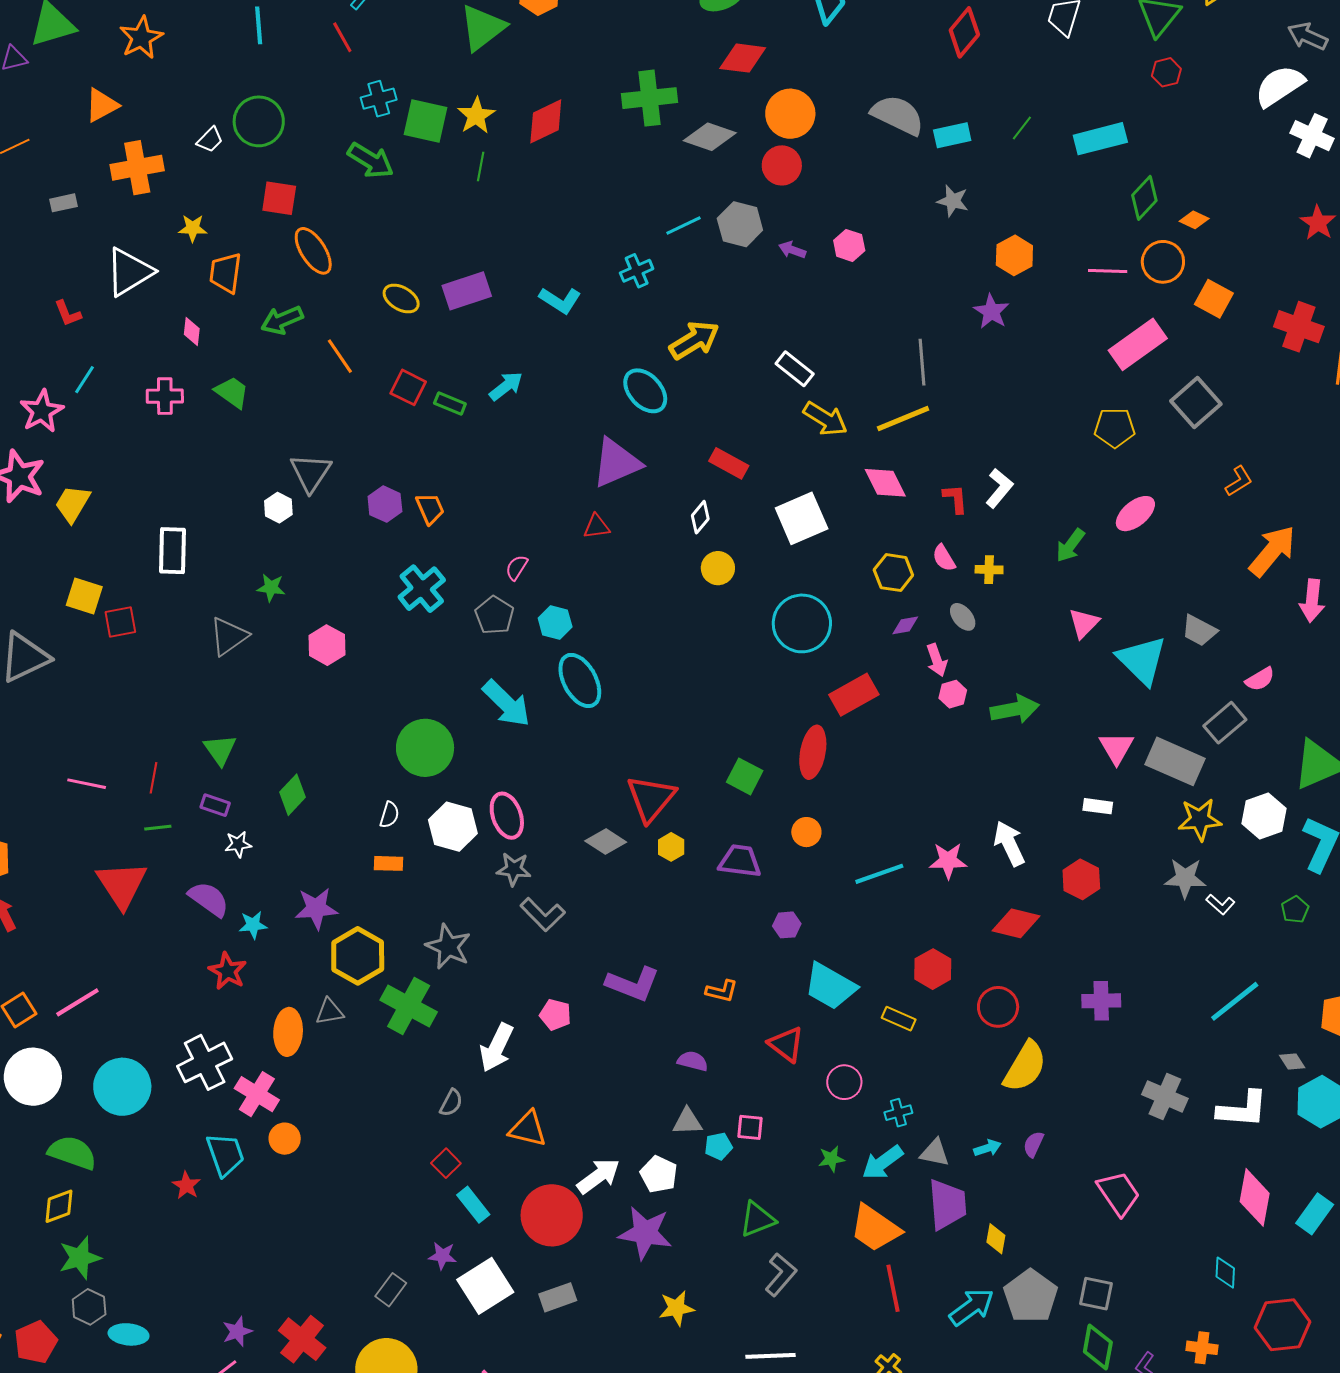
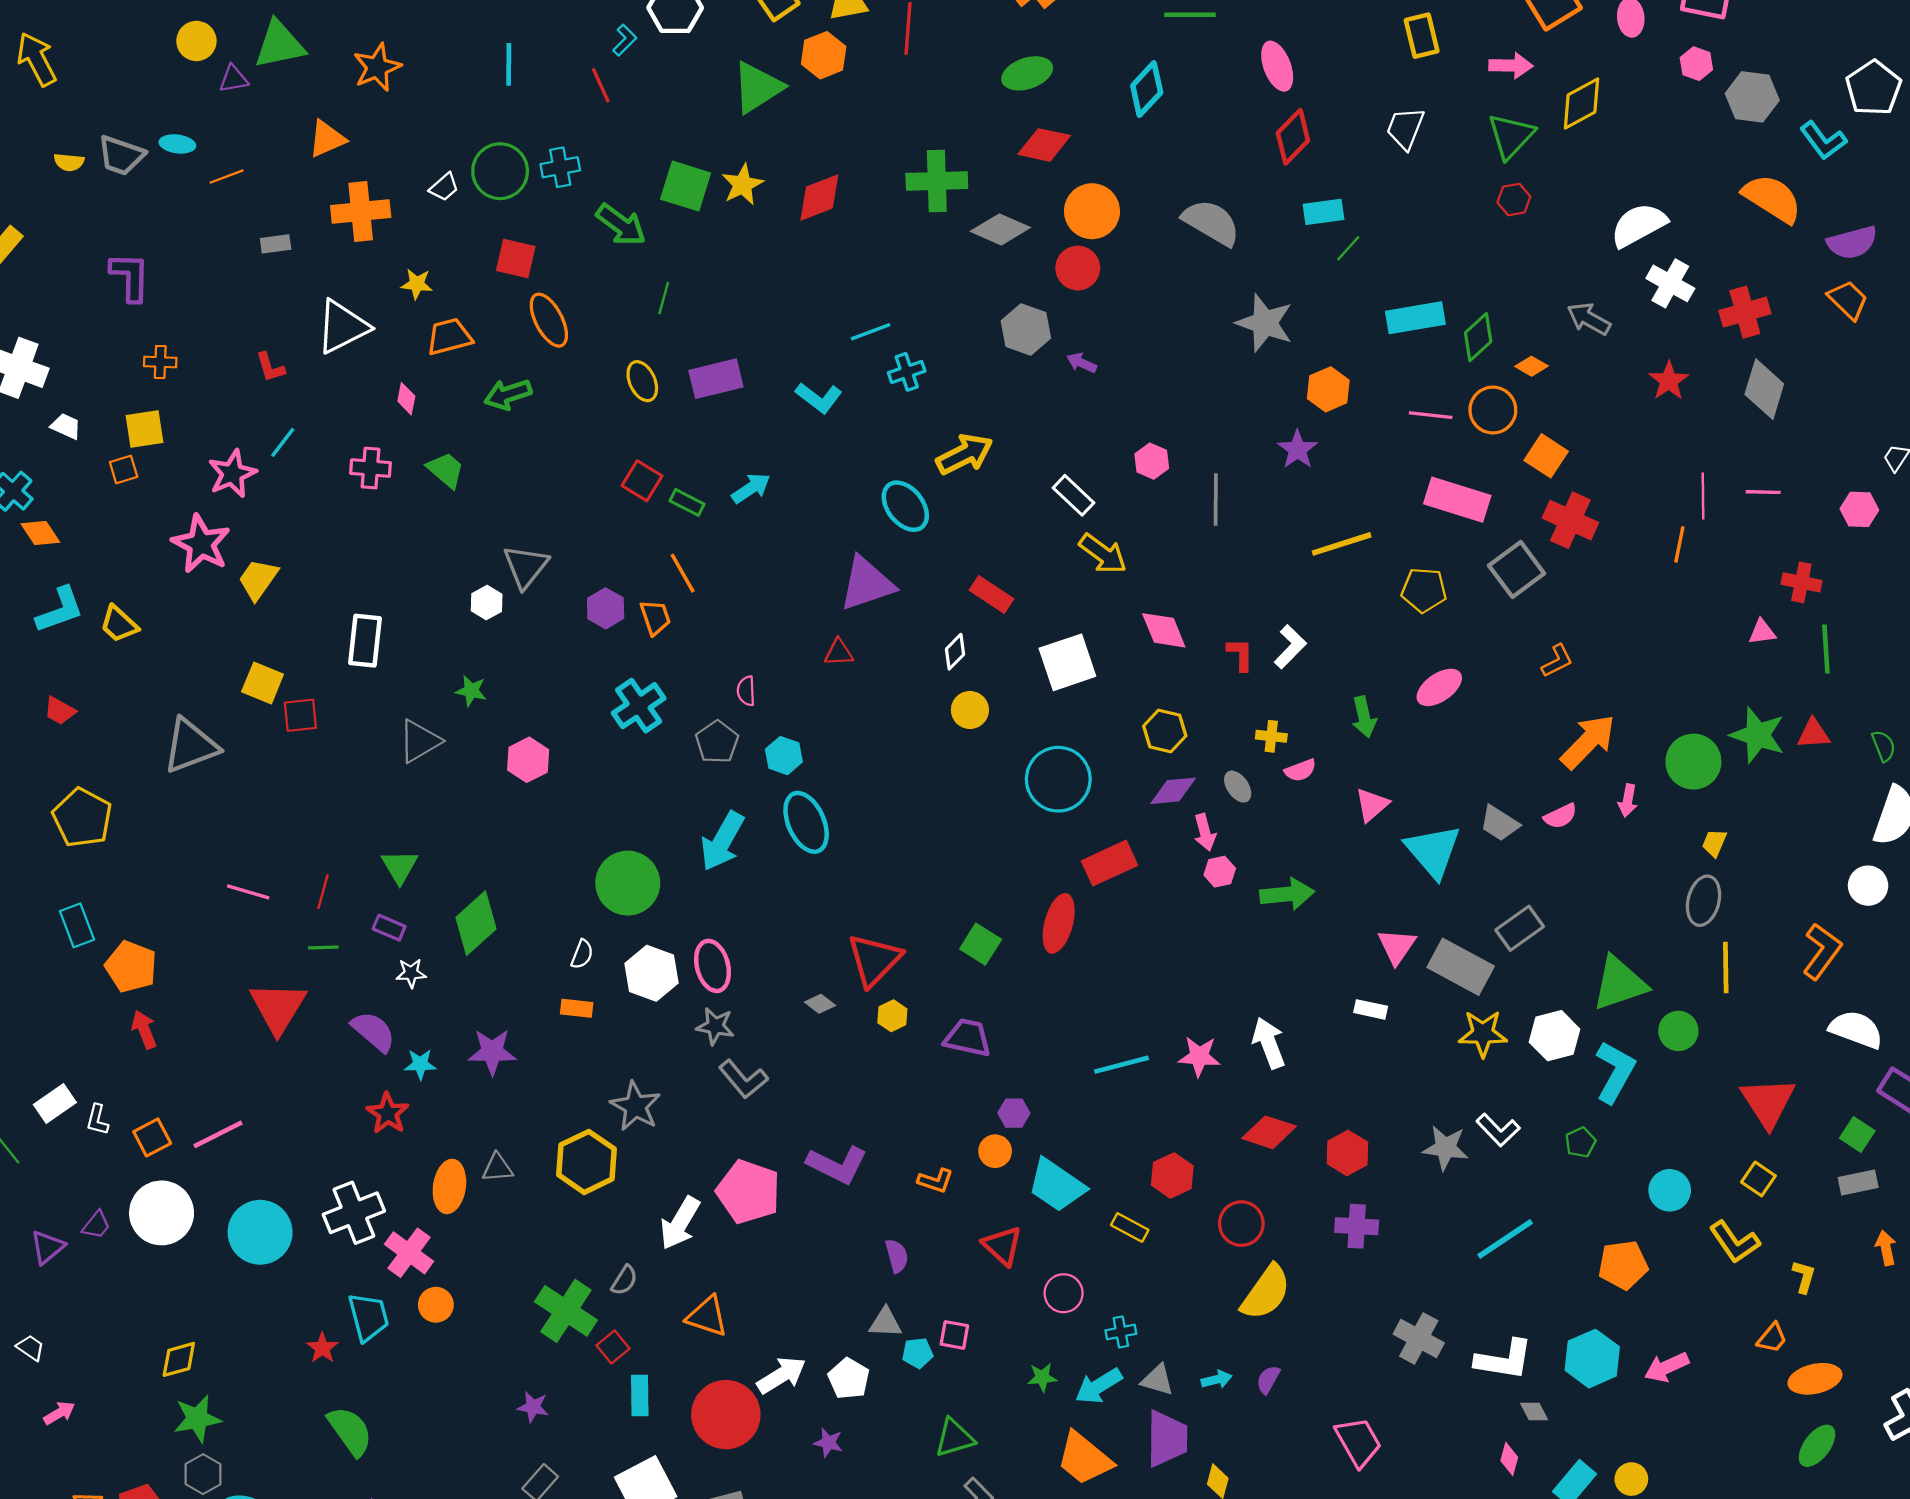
gray arrow: (1308, 36) -> (1589, 319), moved
cyan cross: (379, 99) -> (560, 167), moved
cyan rectangle: (952, 135) -> (1324, 212), moved
cyan rectangle: (1100, 139) -> (1415, 318), moved
green line: (481, 166) -> (664, 298), moved
gray star: (953, 201) -> (1265, 323), size x1.6
cyan line: (683, 225) -> (871, 332), moved
pink hexagon: (849, 245) -> (1152, 461), moved
orange trapezoid: (225, 273) -> (449, 337), turned 63
yellow ellipse: (401, 299) -> (642, 381), turned 30
red cross: (1299, 327) -> (1570, 520), moved
pink rectangle: (1138, 344) -> (1457, 500), turned 48
orange line: (340, 356) -> (683, 573), moved
yellow line: (903, 418) -> (1342, 544), moved
green arrow: (1070, 545) -> (1364, 717), turned -54
pink semicircle: (944, 558) -> (1300, 770), moved, turned -84
pink semicircle: (517, 568) -> (746, 691), turned -40
pink arrow: (1312, 601) -> (1628, 801), size x0.7
purple diamond: (905, 625) -> (1173, 791), size x1.5
pink semicircle: (1260, 679) -> (1560, 816), moved
cyan arrow: (506, 703) -> (722, 841), turned 70
green diamond: (292, 795) -> (476, 923), size x1.4
orange circle: (806, 832) -> (995, 1151), moved
gray diamond: (606, 841) -> (820, 1004), size x0.7
gray star: (1185, 878) -> (1446, 1148), moved
red hexagon: (1081, 879) -> (1347, 1153), moved
white L-shape: (1220, 904) -> (1498, 1130), size x1.4
yellow hexagon: (358, 956) -> (587, 1162), moved
green cross: (409, 1006) -> (566, 1311), moved
pink pentagon: (555, 1015) -> (748, 1192), size x1.8
purple semicircle: (693, 1061) -> (897, 1256), turned 56
gray diamond: (1292, 1062) -> (1534, 1412), moved
green semicircle: (72, 1153) -> (350, 1431), moved, turned 30
pink diamond: (1255, 1197) -> (1509, 1459), size x0.5
cyan rectangle: (473, 1205) -> (640, 1396), turned 33
purple star: (645, 1233) -> (828, 1443), size x0.5
purple star: (442, 1256) -> (533, 1407), moved

